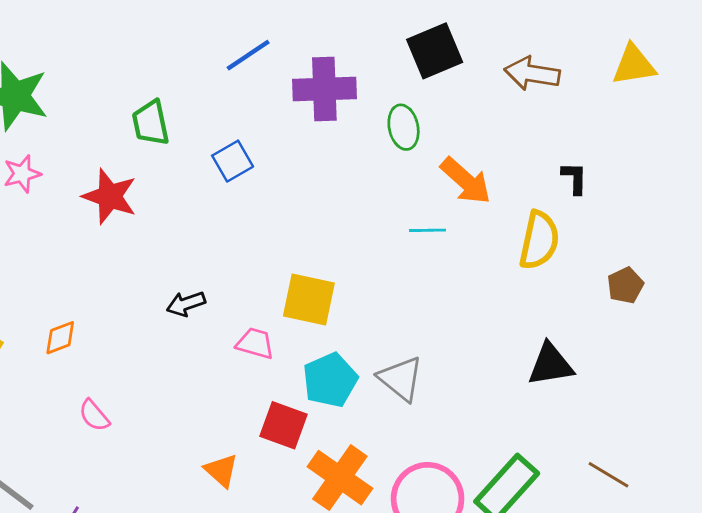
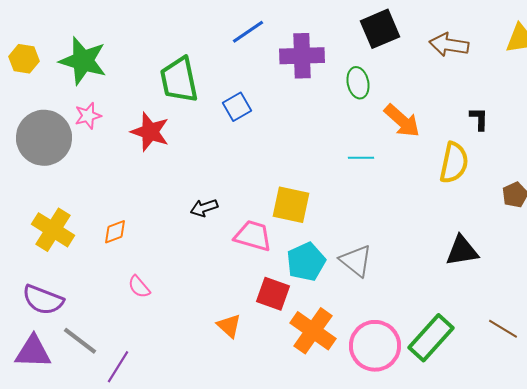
green trapezoid: (151, 123) -> (179, 80), size x1.4
cyan line: (428, 230) -> (361, 158), moved
pink trapezoid: (255, 343) -> (253, 236), size x1.4

